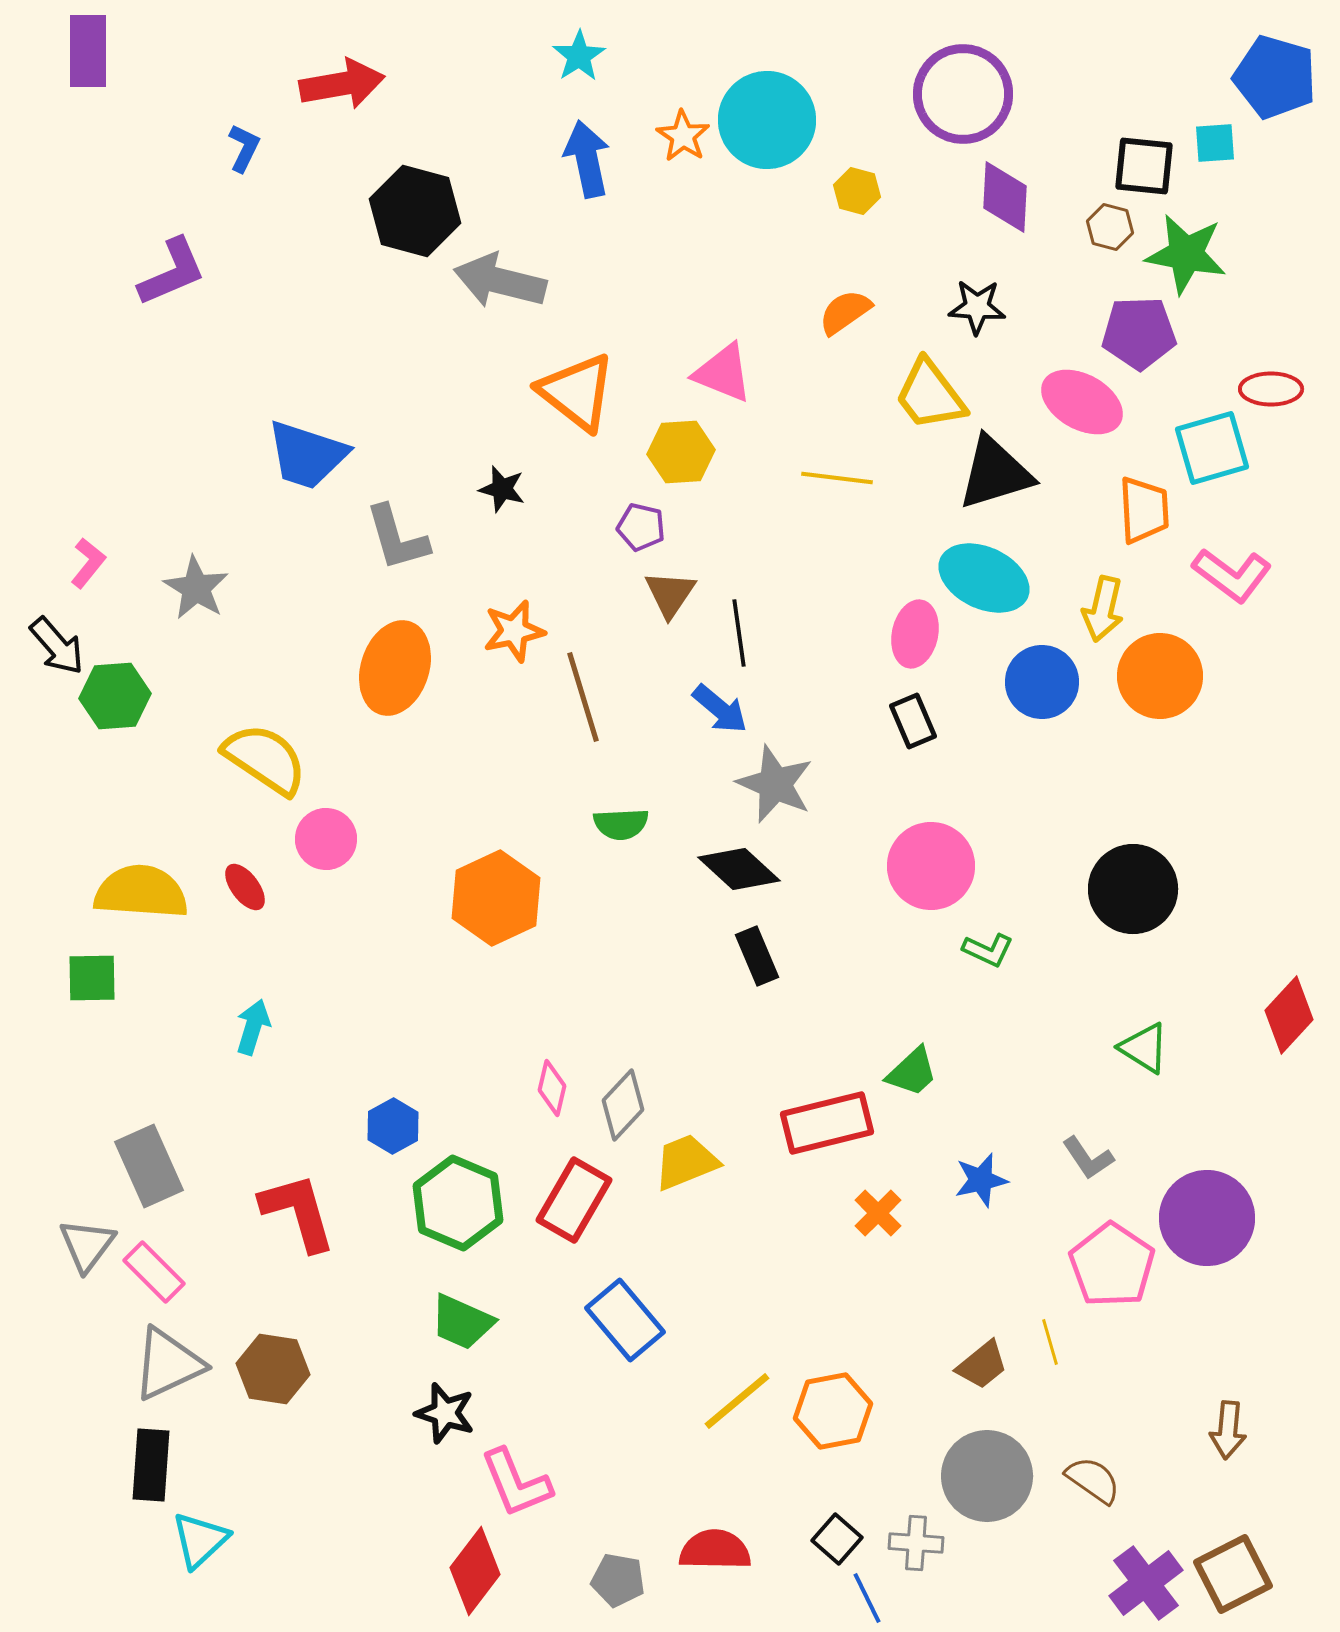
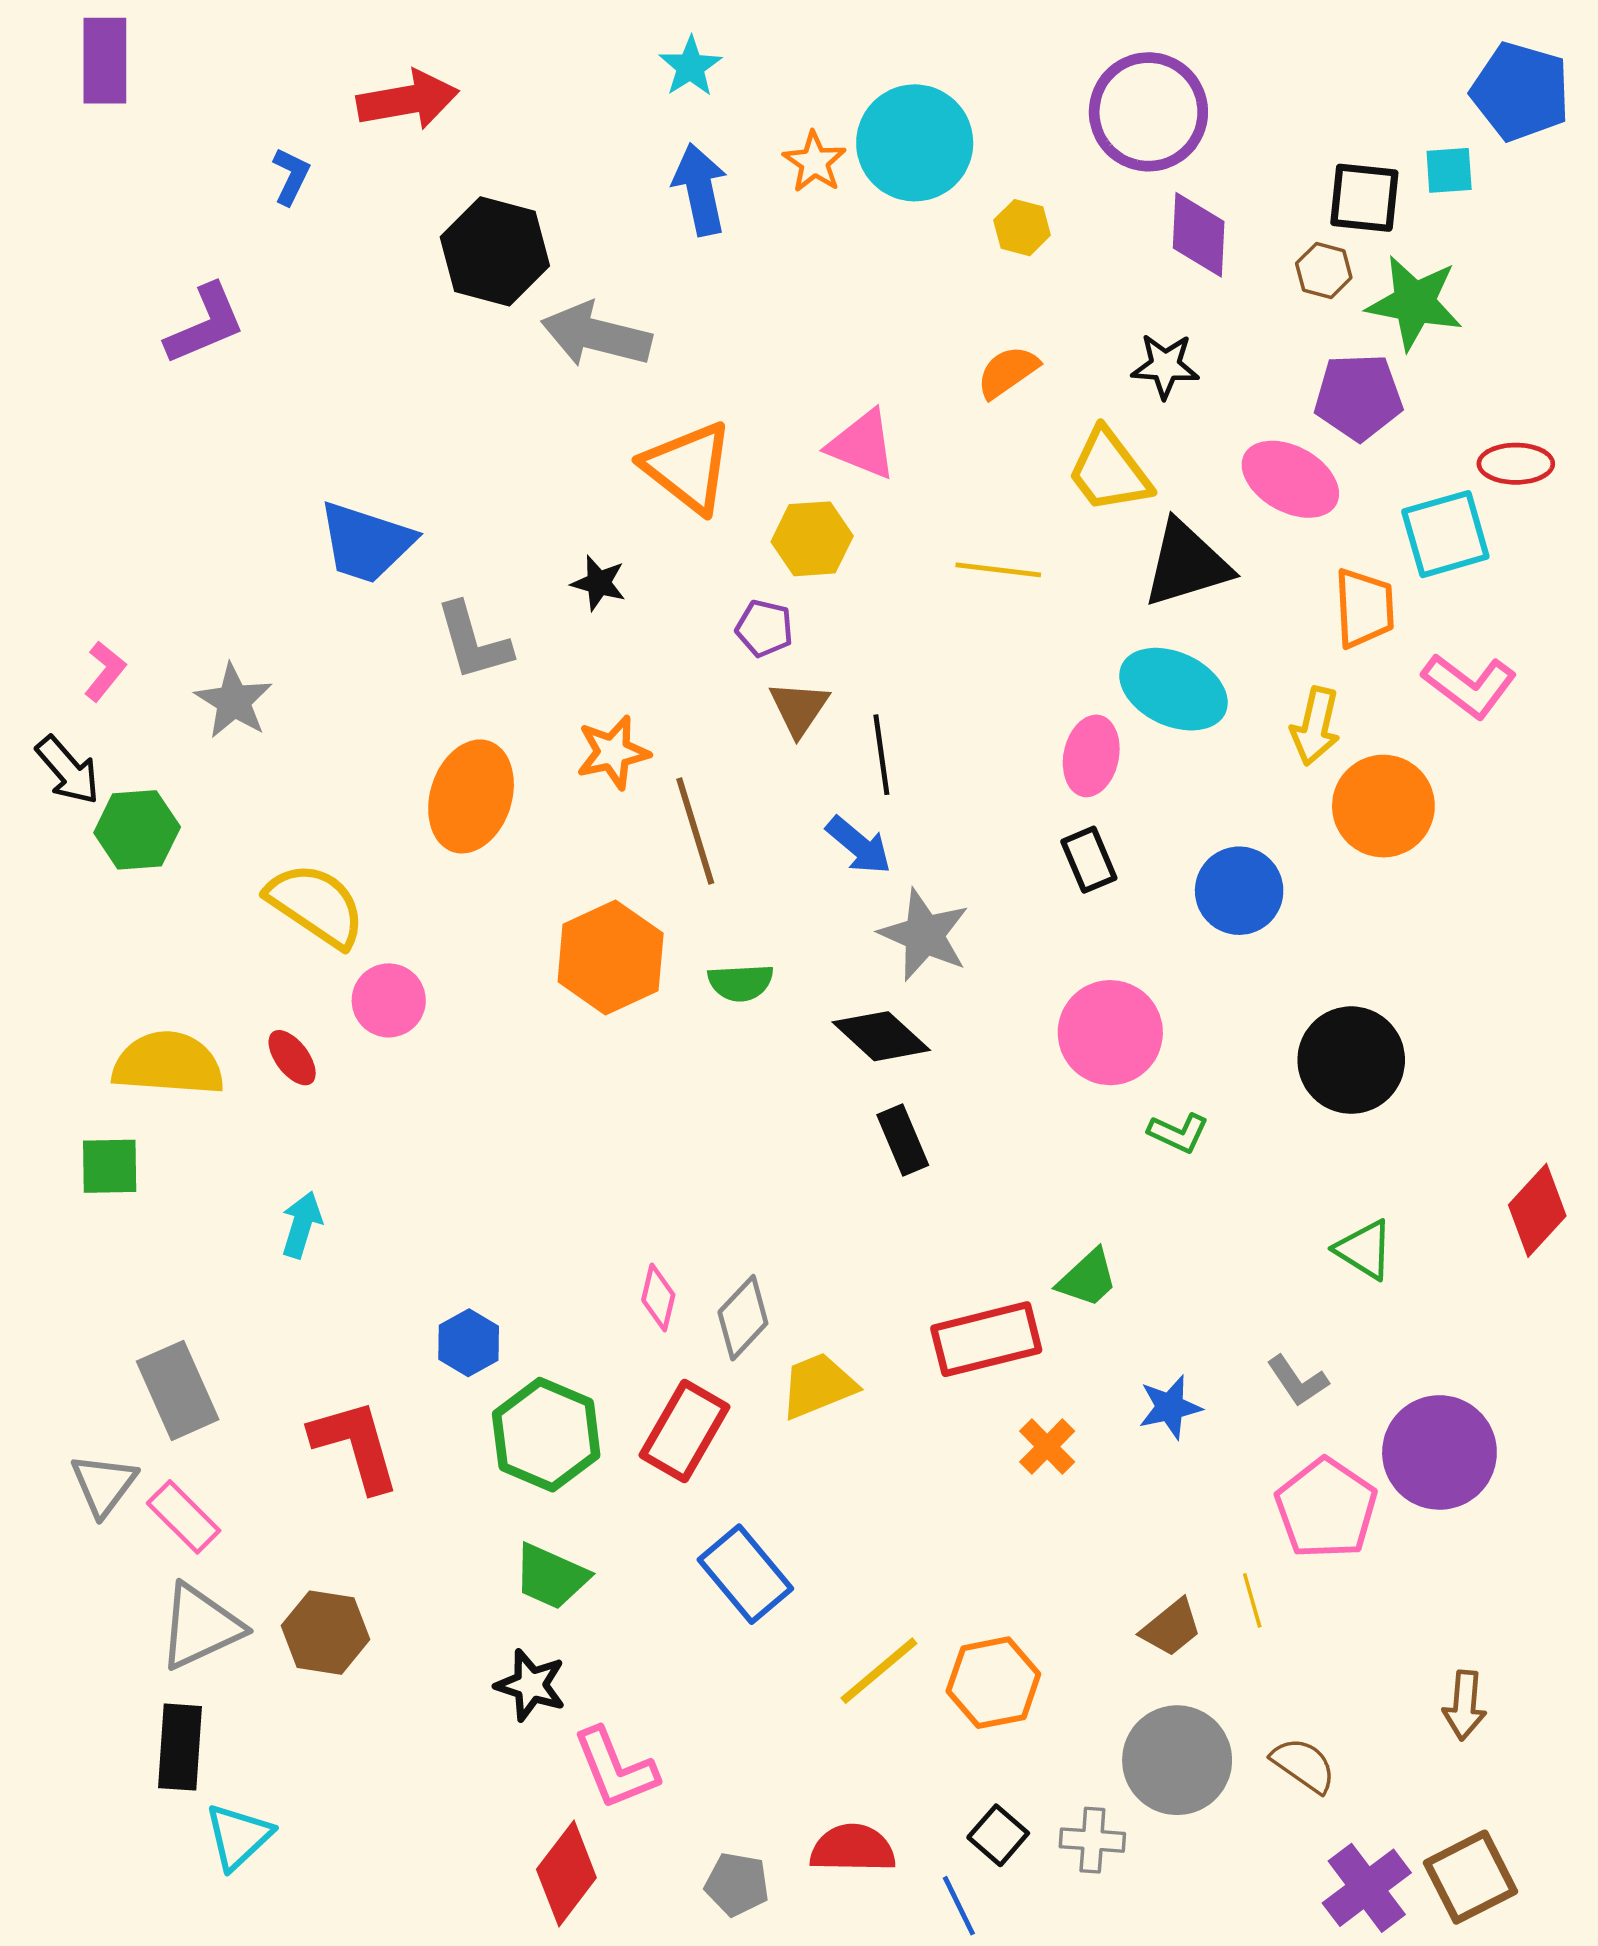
blue circle: (1042, 682) -> (1239, 891), moved
orange hexagon: (496, 898) -> (611, 957), moved
blue line: (867, 1598) -> (959, 1906), moved

